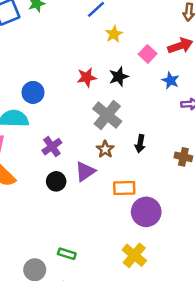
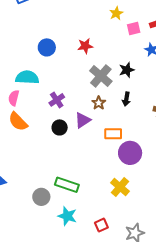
yellow star: (114, 34) -> (116, 13), moved
pink square: (148, 54) -> (134, 28), turned 32
black star: (119, 77) -> (127, 70), moved
blue circle: (33, 92) -> (47, 47), moved
green rectangle: (67, 254) -> (67, 185), size x1.6

